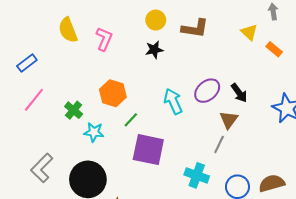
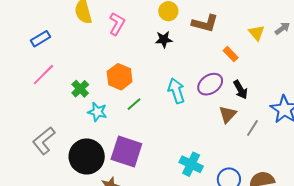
gray arrow: (273, 12) -> (282, 28), moved, turned 56
orange rectangle: (274, 49) -> (231, 54), moved
gray line: (219, 144) -> (252, 128), moved
purple square: (148, 150) -> (126, 151), moved

